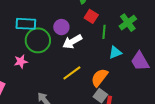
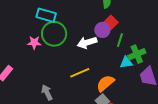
green cross: (128, 23) -> (137, 54), moved
purple circle: (61, 27) -> (102, 30), moved
pink star: (21, 61) -> (34, 43), moved

